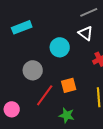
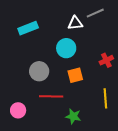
white triangle: (86, 33) -> (75, 23), moved, turned -42
orange square: (69, 85) -> (75, 75), moved
red line: (45, 95) -> (51, 96), turned 55

